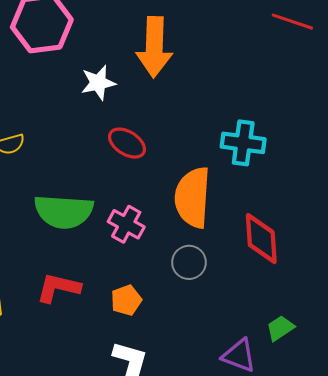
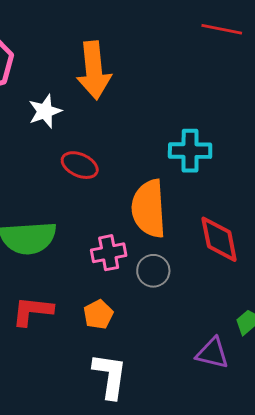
pink cross: (126, 224) -> (109, 253), moved, turned -32

